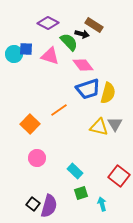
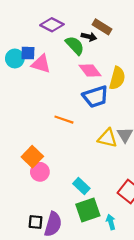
pink triangle: (50, 56) -> (41, 64), moved
yellow semicircle: (108, 93) -> (117, 78), moved
orange line: (59, 110) -> (64, 120), turned 54
orange square: (30, 124) -> (32, 157), moved
green square: (81, 193) -> (88, 210), size x1.6
black square: (33, 204) -> (36, 222), turned -32

